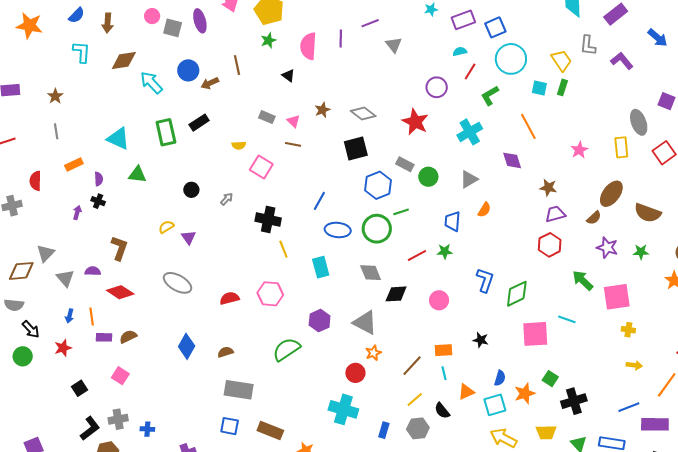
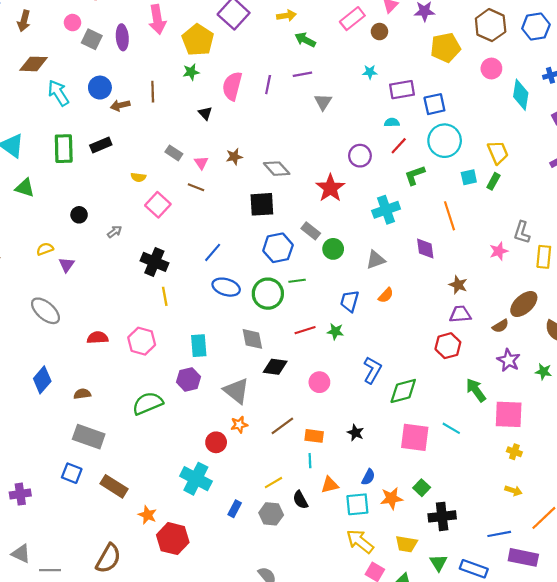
gray L-shape: (588, 45) -> (522, 232), moved
cyan square: (539, 88) -> (469, 177), turned -35
cyan rectangle: (321, 267) -> (199, 346), moved
brown line: (412, 366) -> (282, 426), moved

